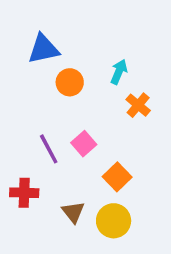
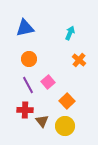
cyan arrow: (119, 72) -> (70, 33), moved
orange circle: (70, 82) -> (29, 59), moved
red cross: (24, 193) -> (25, 110), moved

